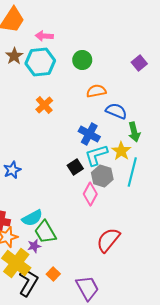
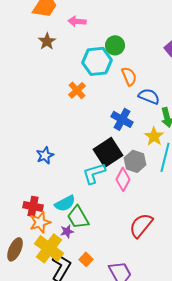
cyan hexagon: (40, 62) -> (97, 61), moved
orange semicircle: (96, 91) -> (129, 76), turned 78
cyan L-shape: (96, 155) -> (94, 173), moved
black square: (75, 167) -> (108, 152), size x1.8

